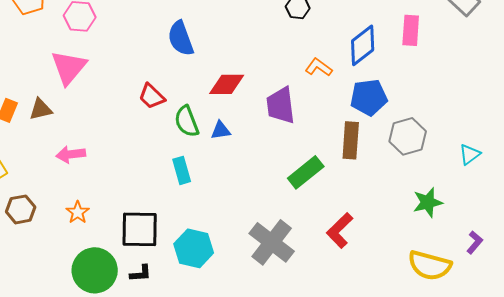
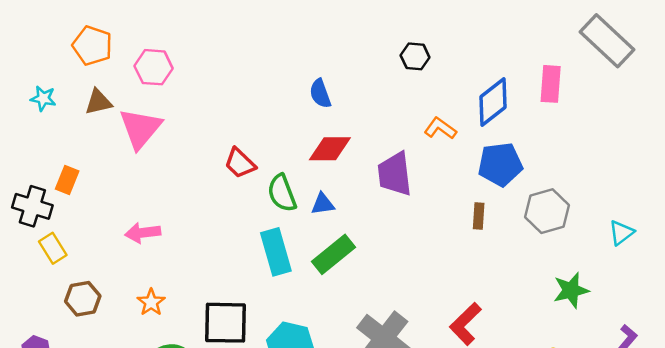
blue semicircle: (181, 38) -> (320, 94), moved, size x0.7
brown triangle: (41, 109) -> (98, 102), moved
brown rectangle: (351, 140) -> (479, 216), size x0.6
cyan rectangle: (182, 170) -> (276, 252), size x1.4
green rectangle: (306, 172) -> (333, 254), moved

